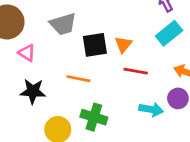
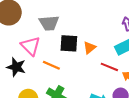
pink triangle: (27, 53) -> (31, 46), moved, size x1.5
red line: (136, 71) -> (109, 67), moved

